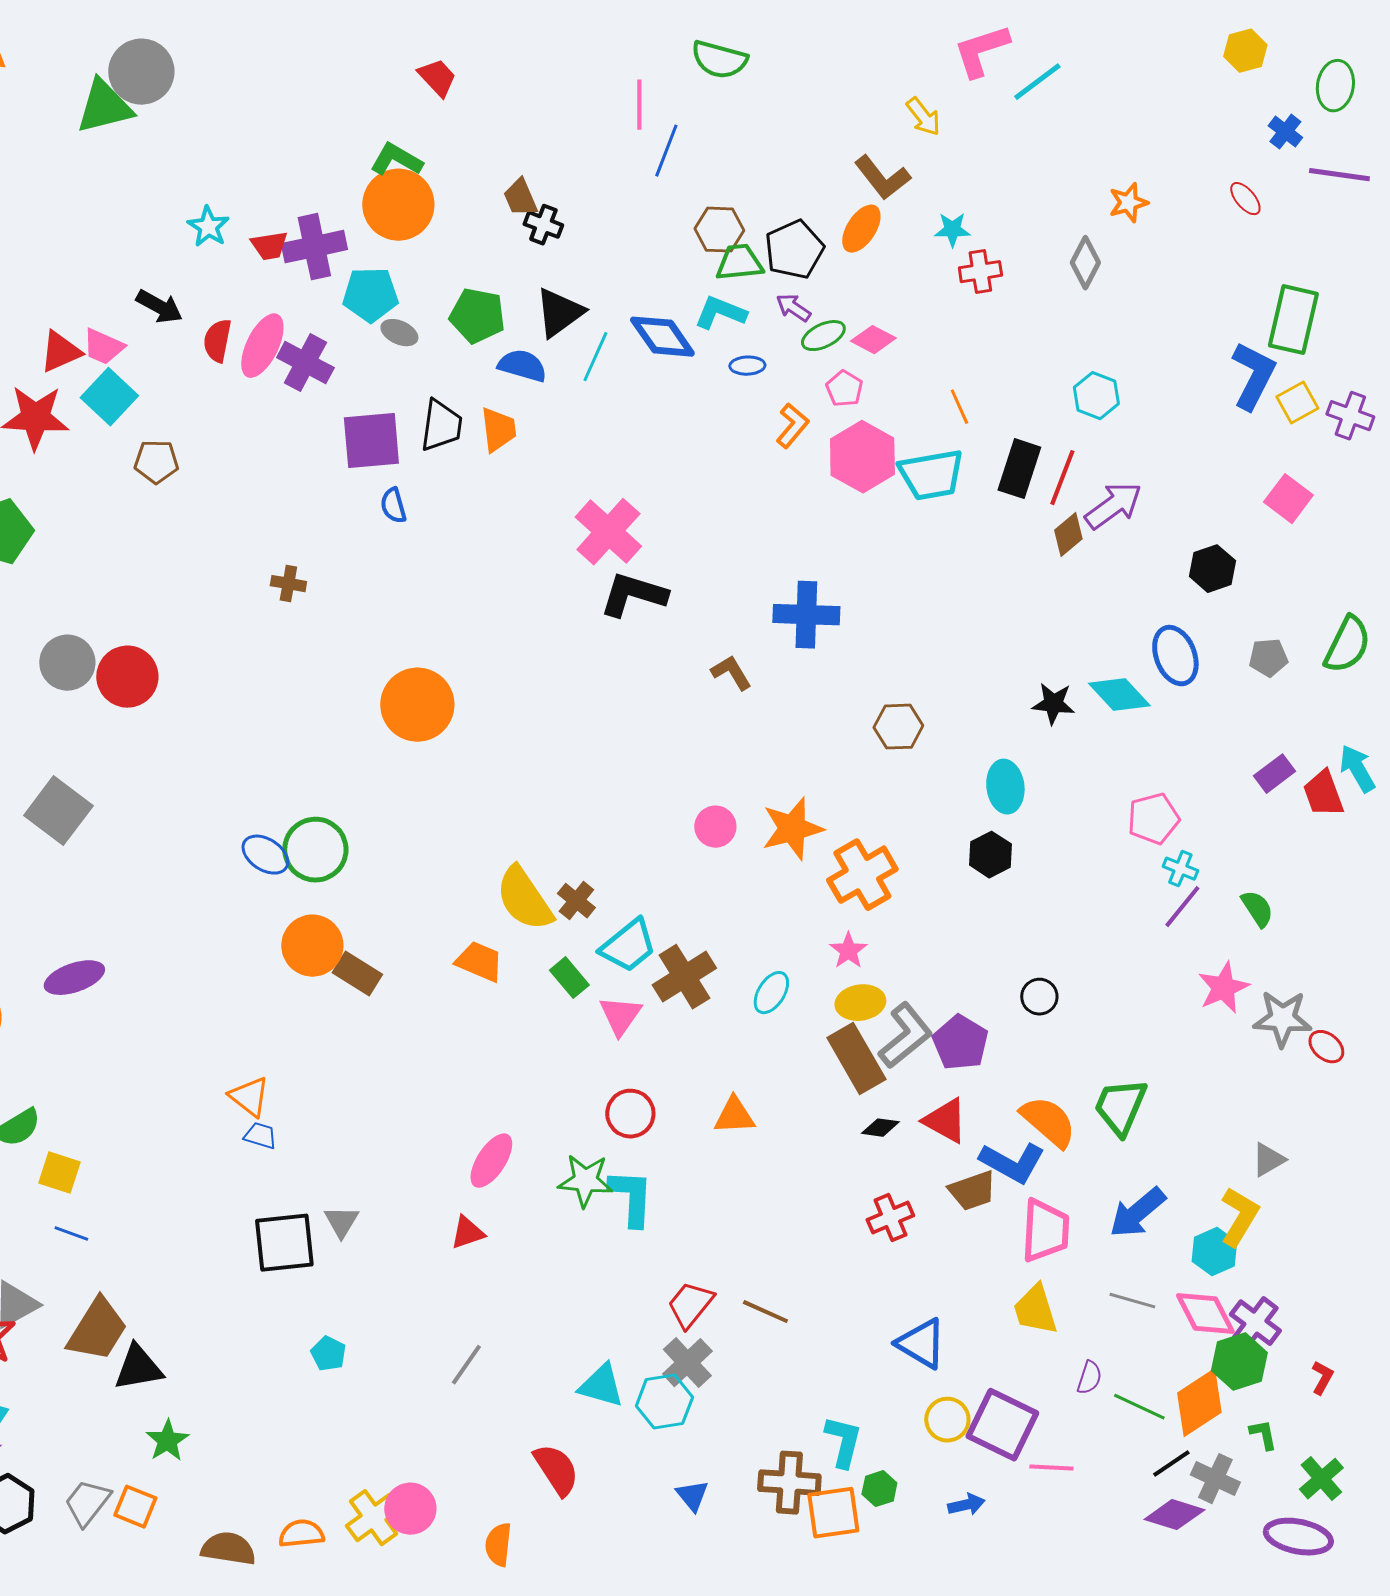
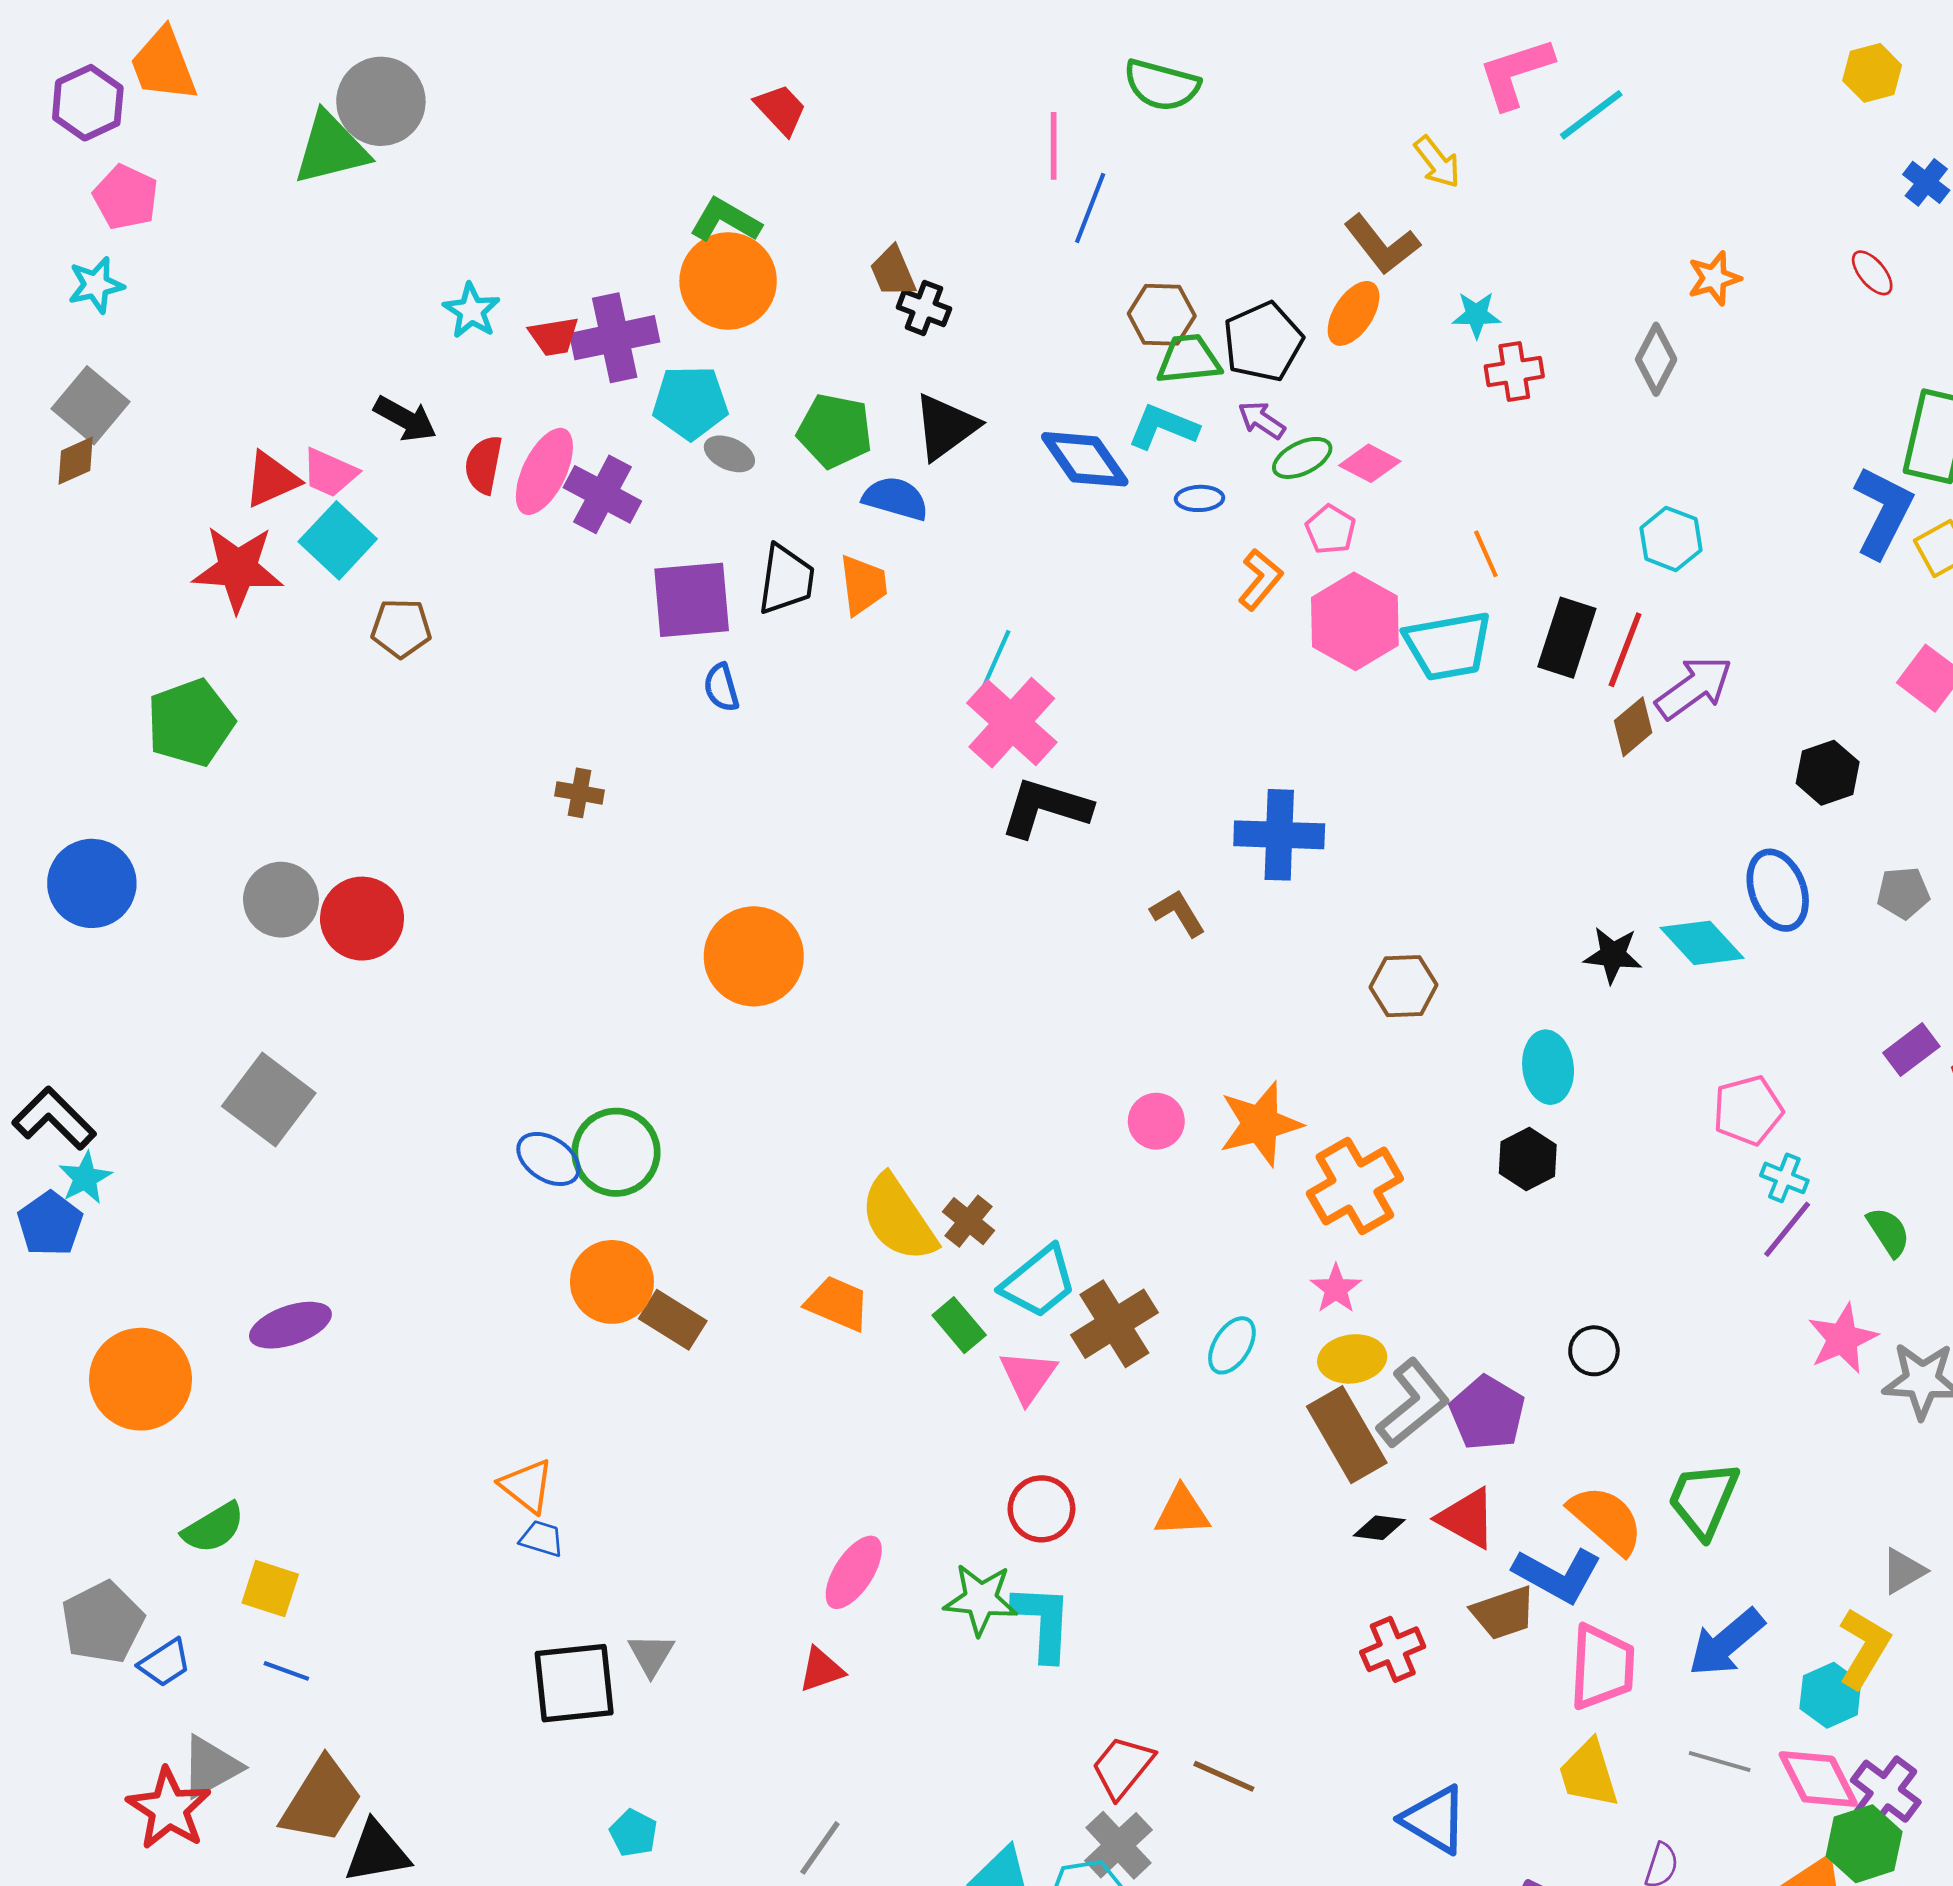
cyan line: (595, 357) -> (994, 663), moved

